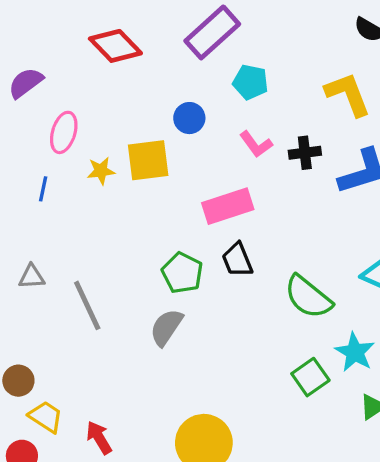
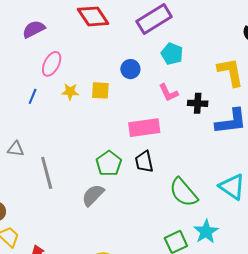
yellow square: (148, 160) -> (100, 90), size x0.7

